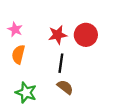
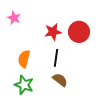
pink star: (15, 29) -> (14, 18), moved
orange semicircle: (18, 54) -> (24, 59), moved

